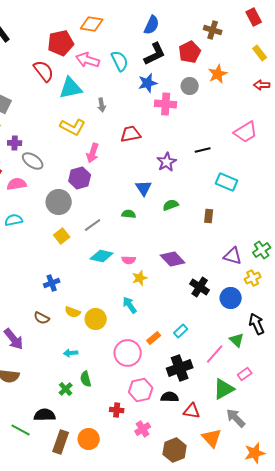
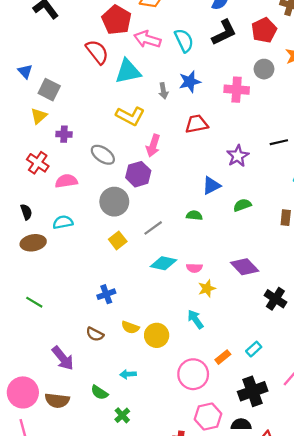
red pentagon: (61, 43) -> (117, 20), turned -30
blue star: (148, 83) -> (190, 82), moved
gray ellipse: (33, 161) -> (103, 155), moved
blue triangle: (144, 188) -> (211, 186), turned 36
green semicircle: (86, 379) -> (99, 392), moved, turned -42

